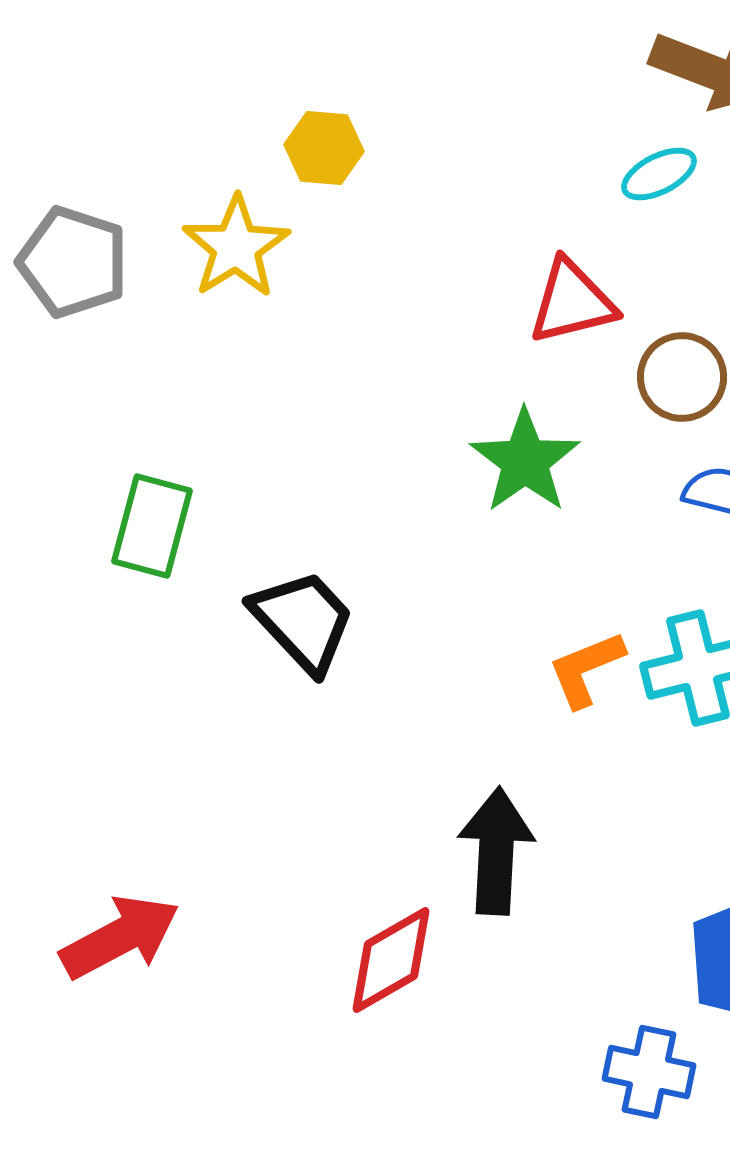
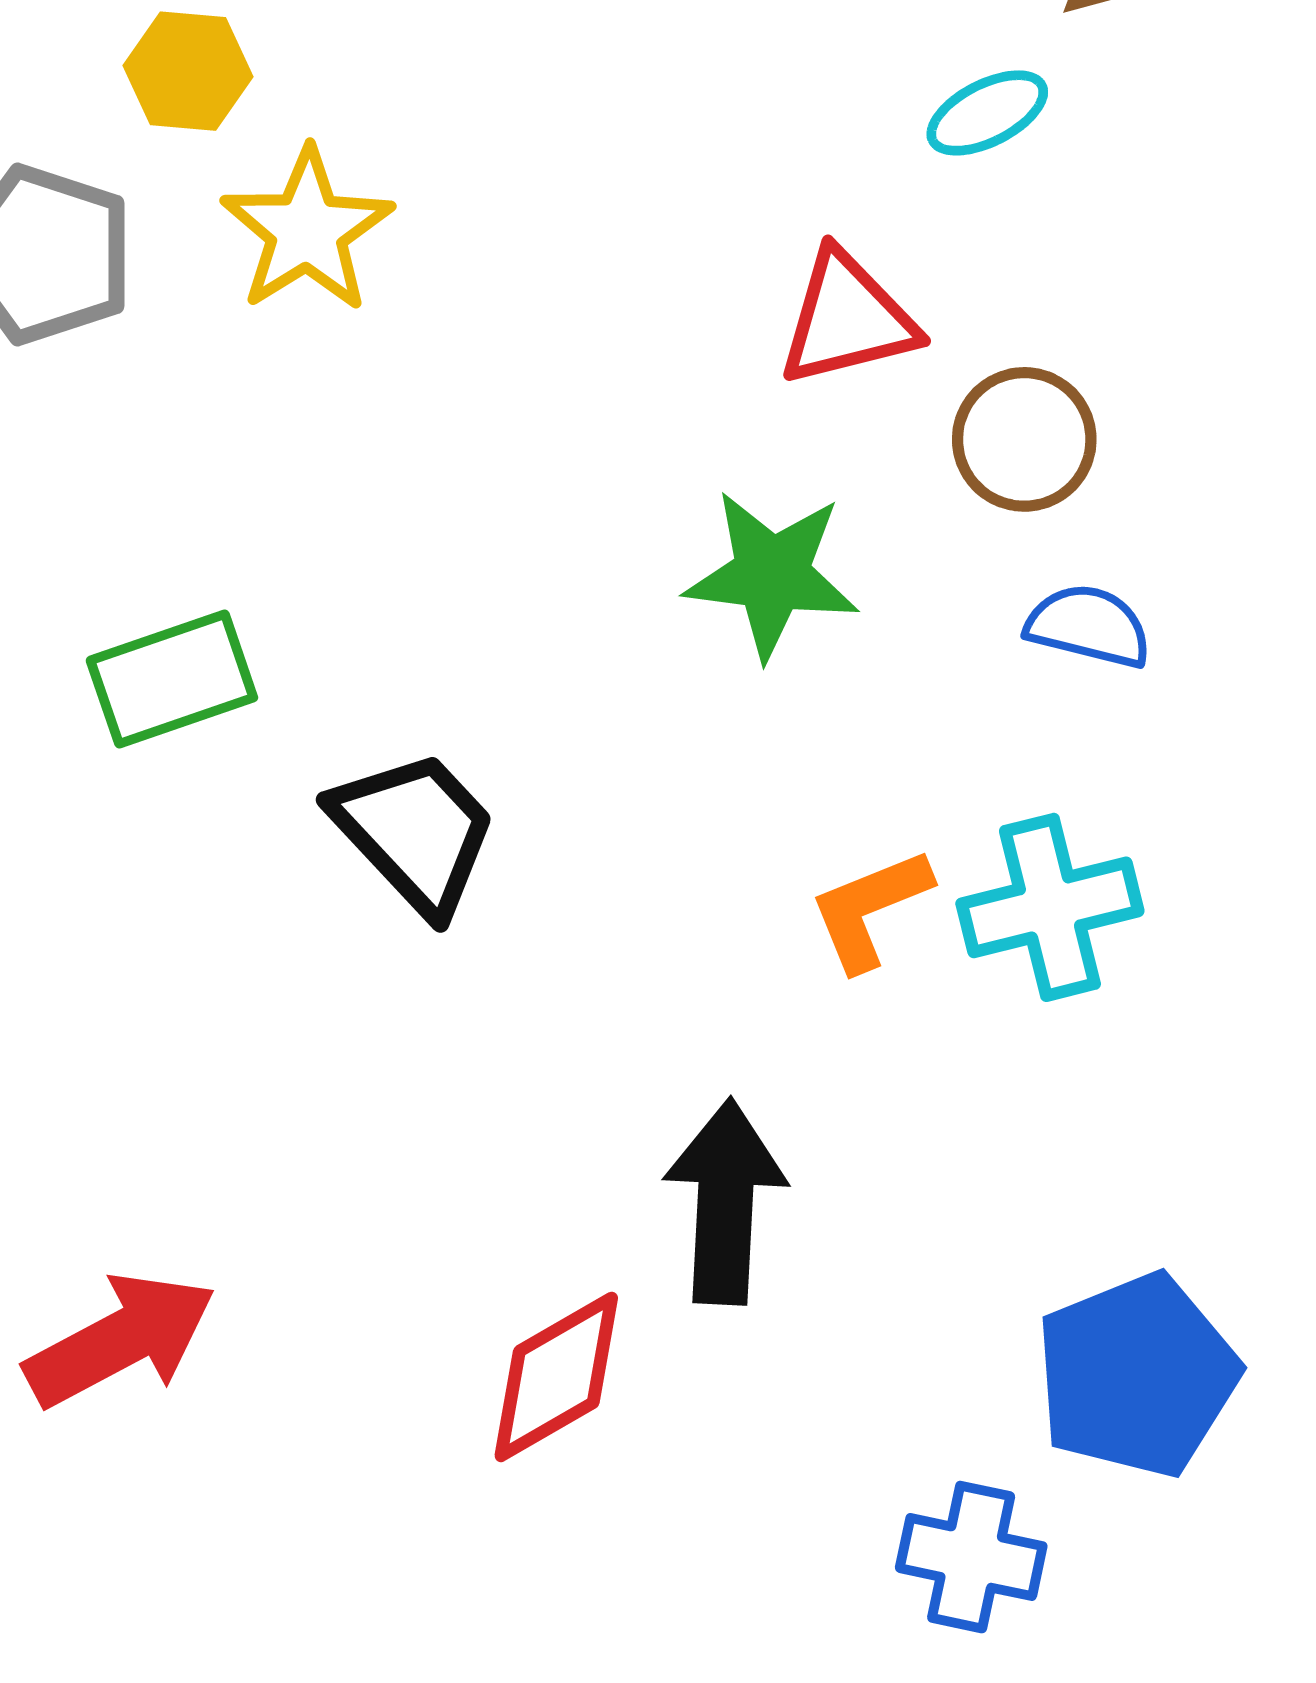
yellow hexagon: (324, 148) -> (188, 71), moved
green star: (525, 461) -> (772, 575), turned -30
green rectangle: (152, 526) -> (172, 679), turned 56

